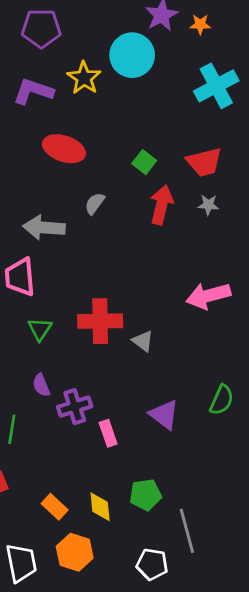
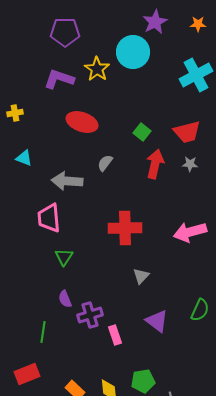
orange star: (200, 24) -> (198, 24), moved
red cross: (100, 321) -> (125, 228), moved
gray triangle: (143, 341) -> (141, 276), moved, turned 36

